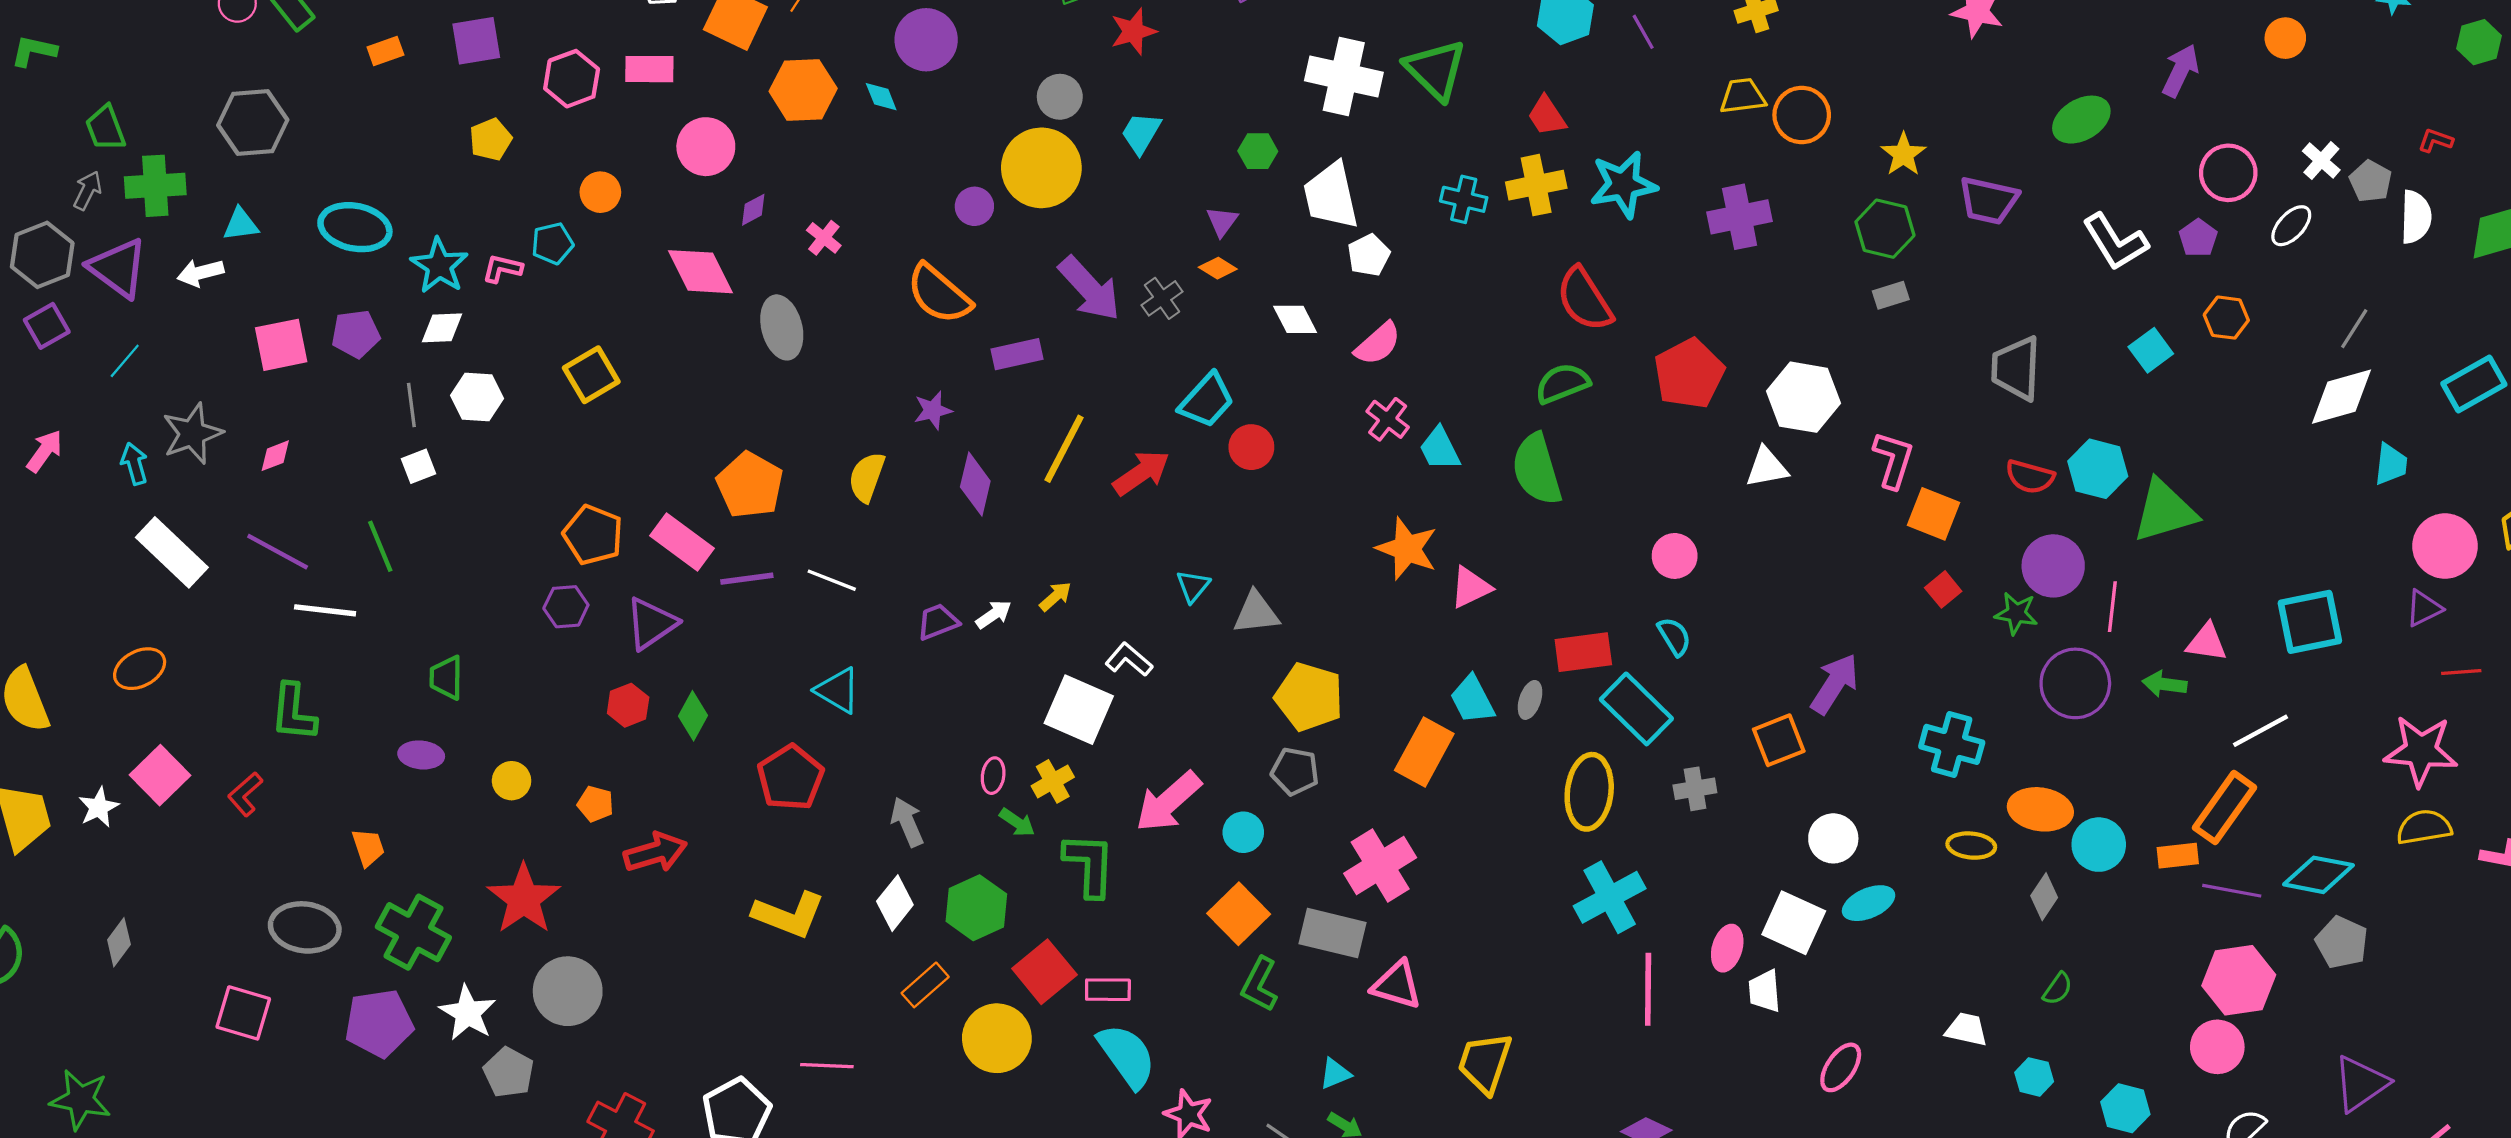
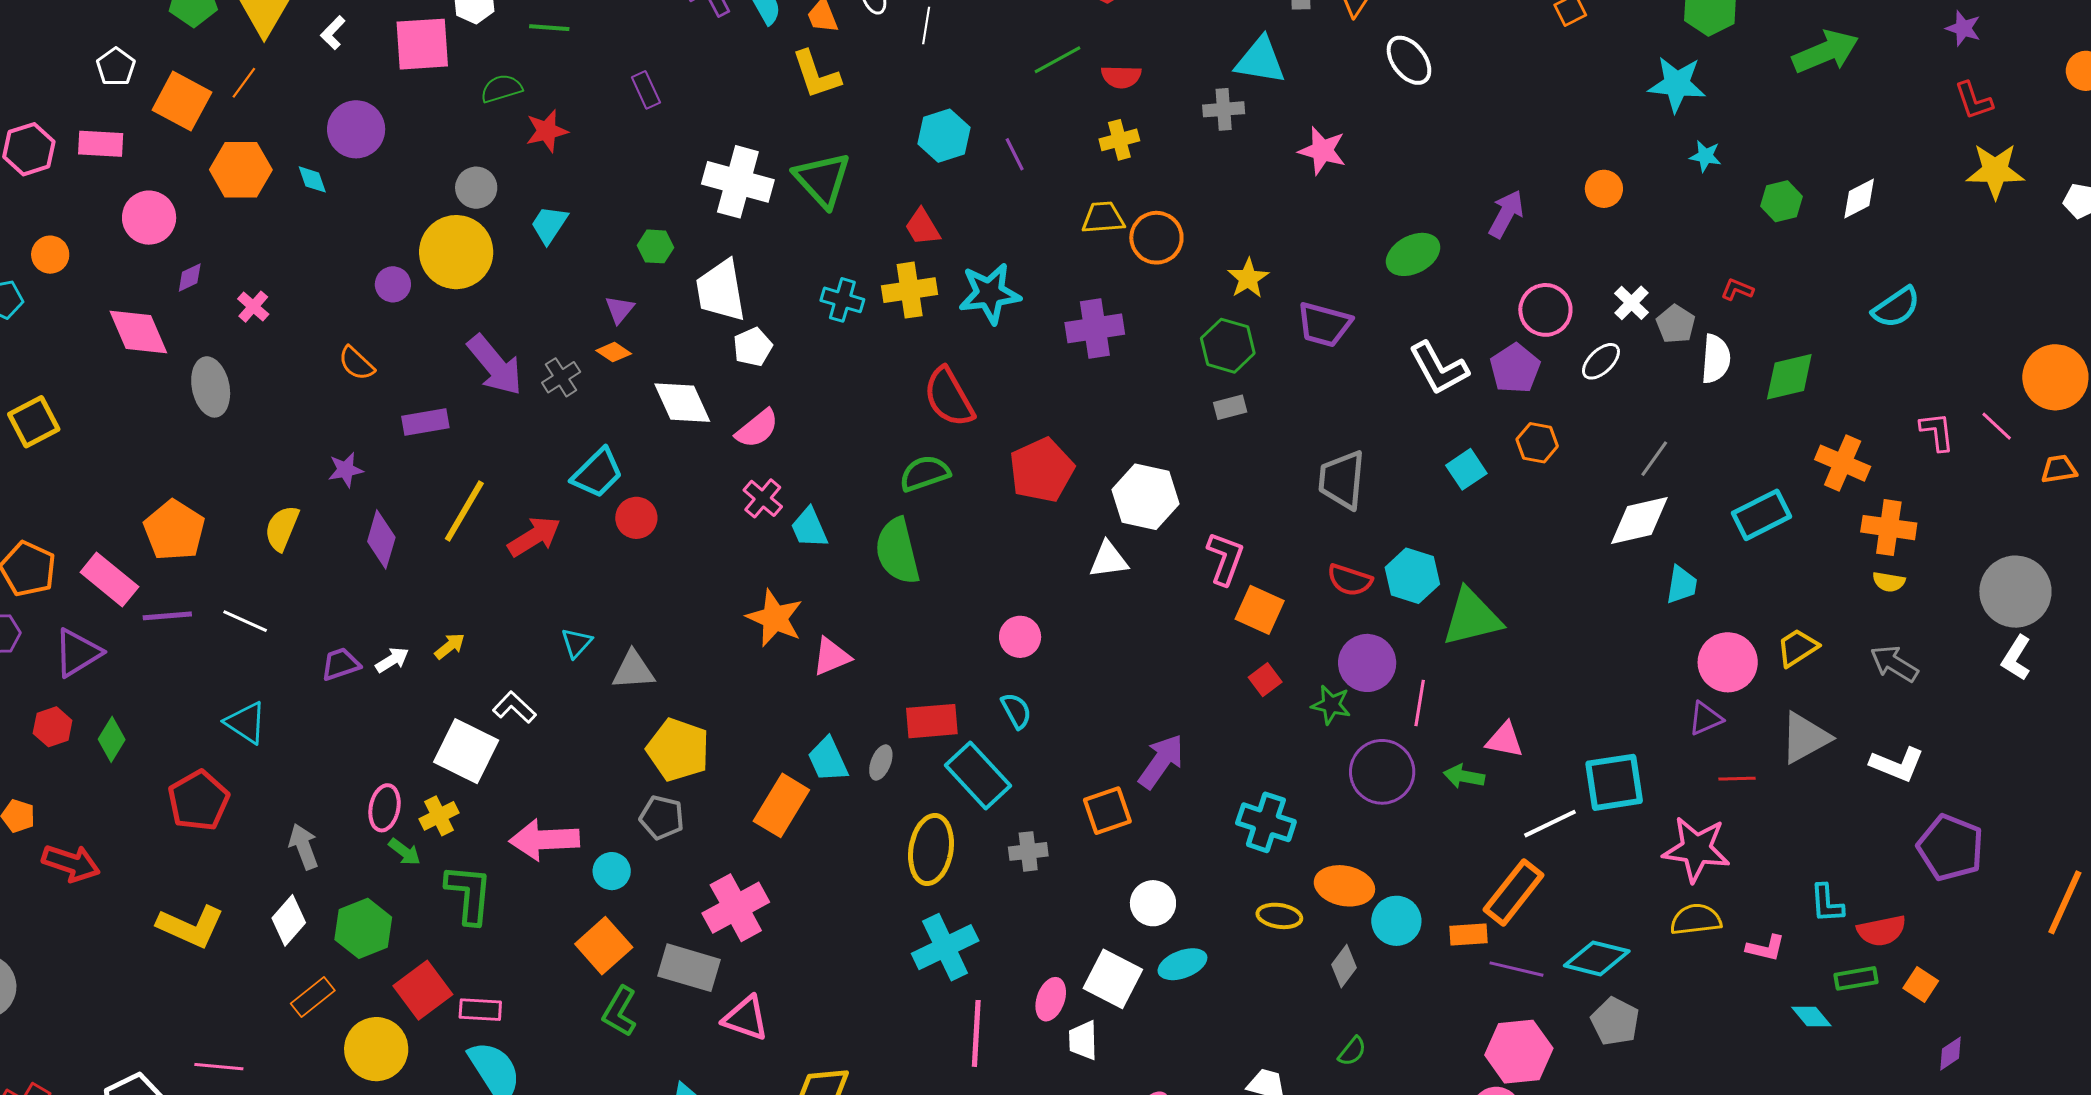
purple pentagon: (2198, 238) -> (1515, 368), size x1.4
orange semicircle: (939, 294) -> (356, 363), size x0.6
white diamond: (1295, 319) -> (682, 403), size x1.4
cyan square: (2310, 622) -> (1614, 782), moved
pink ellipse: (993, 776) -> (385, 808), size x1.4
pink arrow: (1168, 802) -> (544, 840), turned 36
red arrow: (655, 852) -> (71, 863), turned 32

